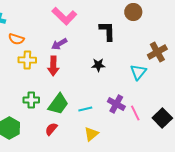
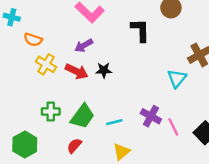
yellow cross: (27, 60) -> (46, 64), turned 30
black star: (98, 65) -> (104, 70), moved
red arrow: (53, 66) -> (77, 71), turned -66

